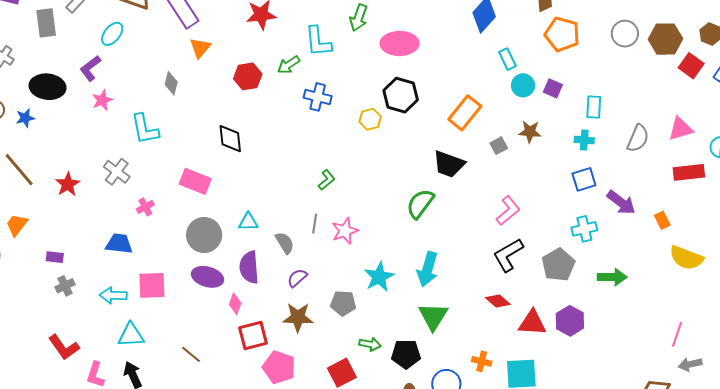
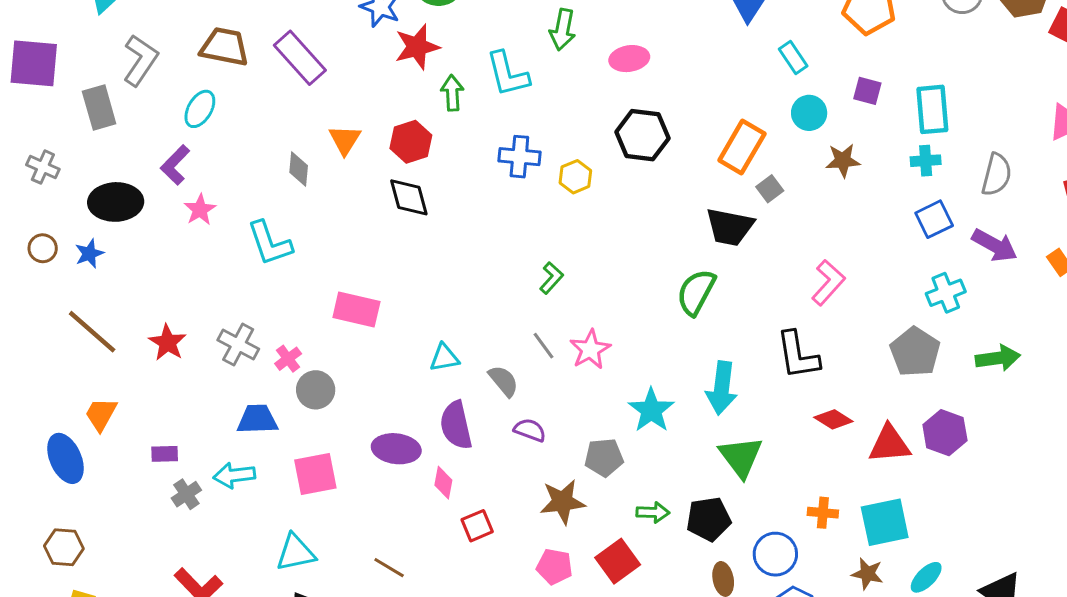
pink ellipse: (400, 43) -> (629, 59), size x0.7
orange triangle: (200, 48) -> (345, 140), moved
green arrow: (289, 65) -> (452, 93), moved, turned 130
cyan circle: (523, 85) -> (809, 113), moved
cyan rectangle: (594, 107) -> (932, 109), size x1.4
yellow hexagon: (370, 119) -> (575, 177), moved
gray semicircle: (638, 138) -> (997, 175), moved
black diamond: (230, 139) -> (409, 197), moved
gray square: (499, 146) -> (770, 189), moved
gray cross: (117, 172) -> (238, 344), moved
gray line: (315, 224) -> (544, 346), turned -36
gray circle: (204, 235) -> (316, 390), moved, size x0.7
black L-shape: (508, 255) -> (798, 355), moved, turned -60
purple semicircle: (297, 278) -> (530, 430), turned 70
cyan arrow: (113, 295) -> (234, 475), moved
brown star: (298, 317) -> (563, 502), moved
red square: (253, 335) -> (477, 526), size x0.7
pink pentagon: (279, 367) -> (554, 567), moved, size x0.7

